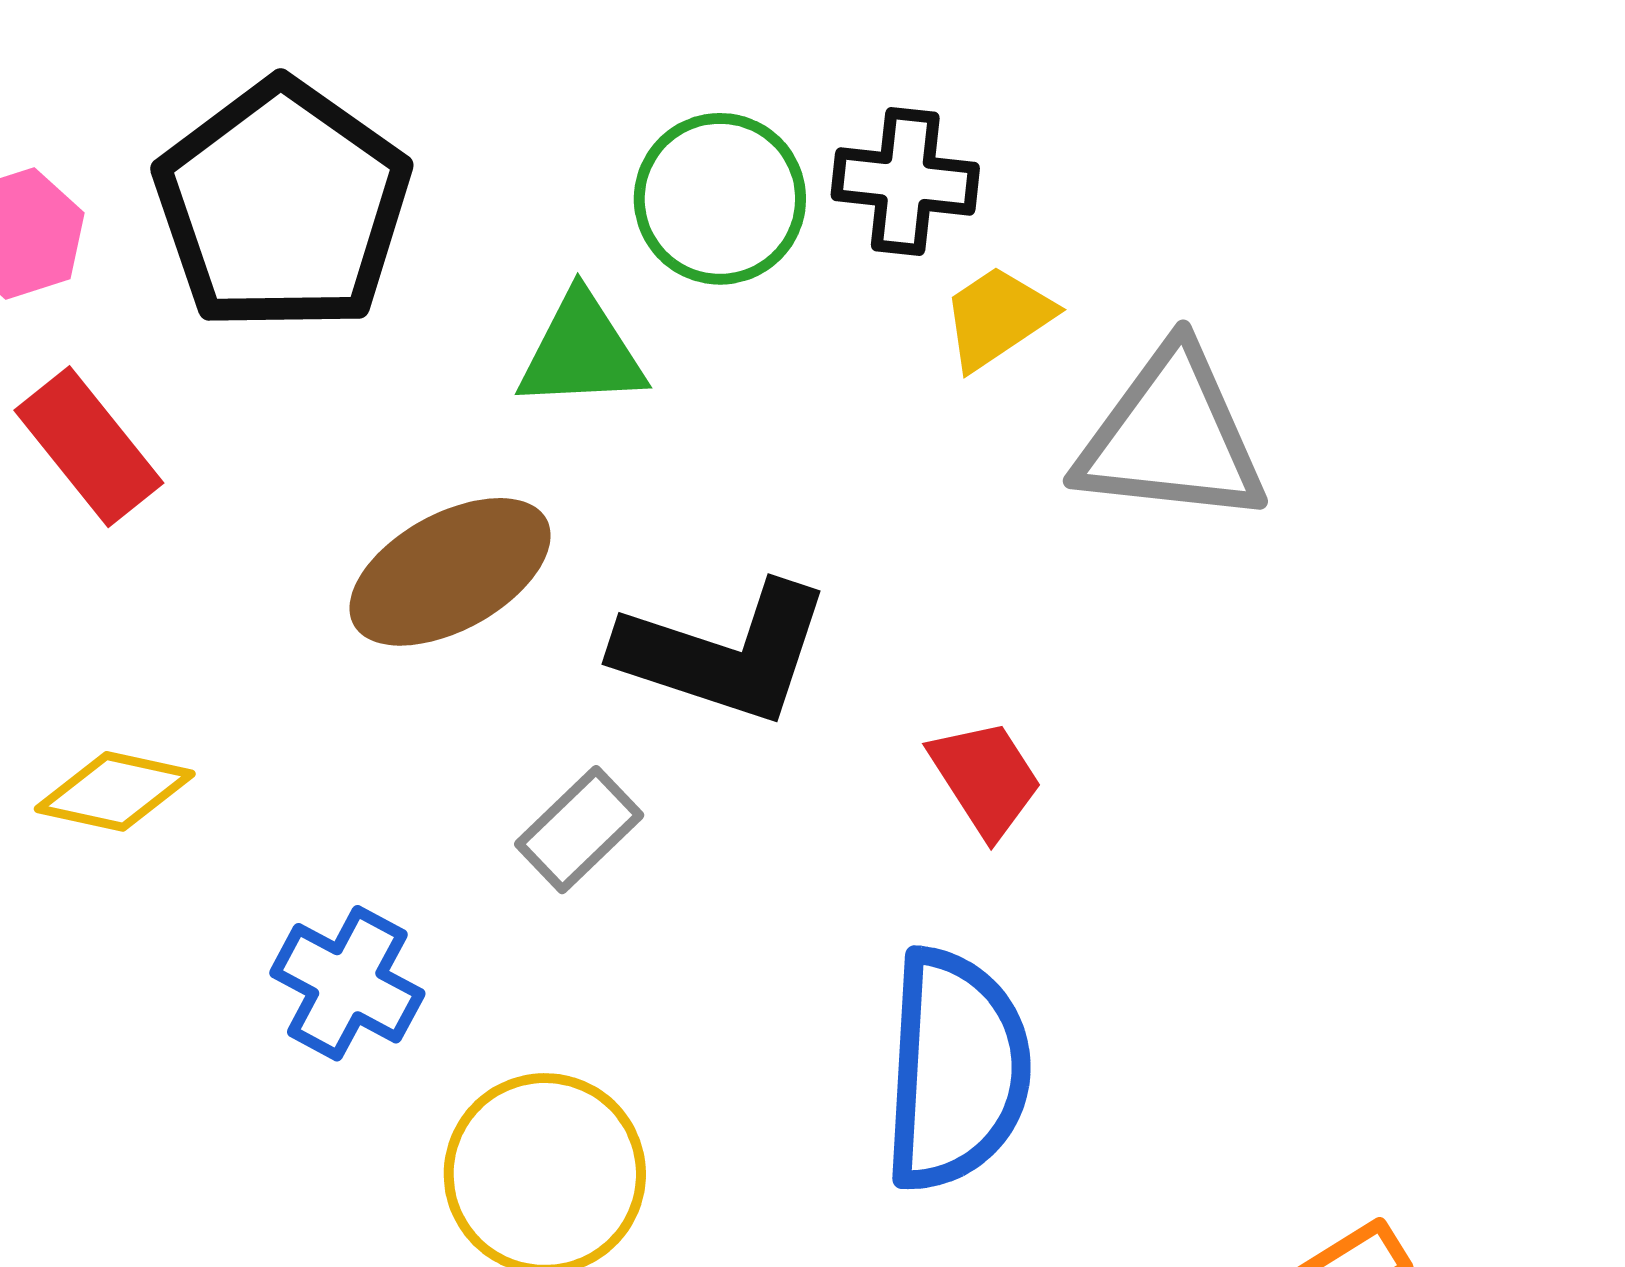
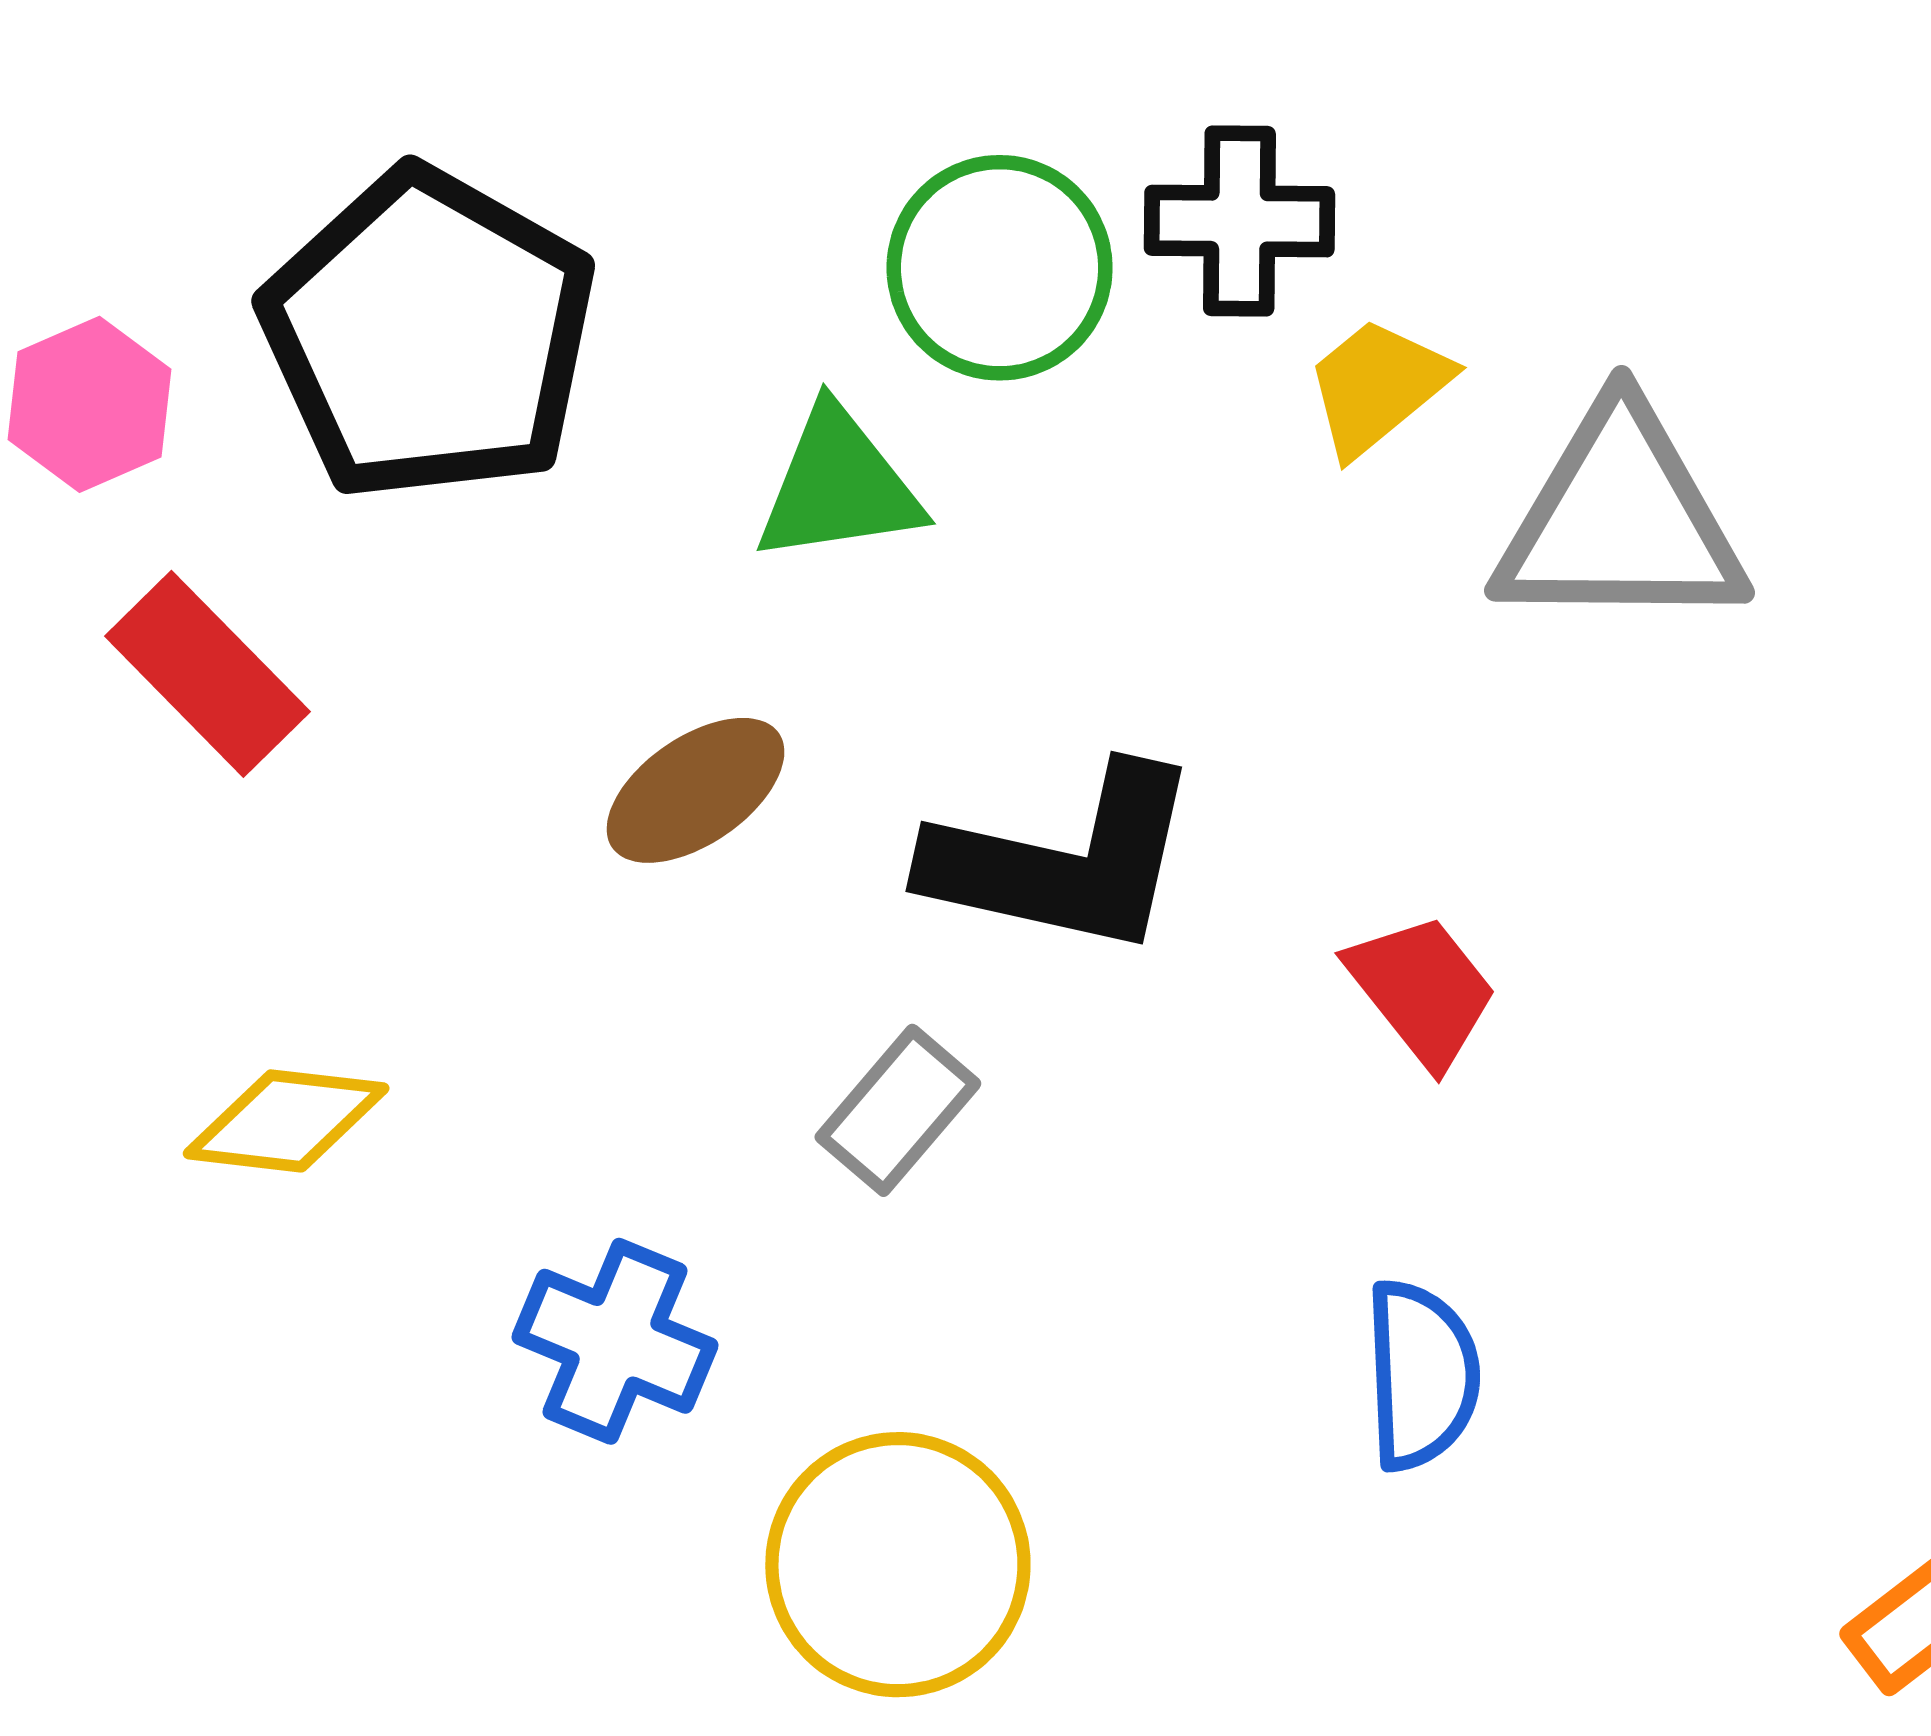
brown ellipse: (450, 572) -> (696, 790), size x0.7
blue semicircle: (956, 1070) -> (1422, 1375), size x0.6

